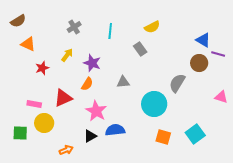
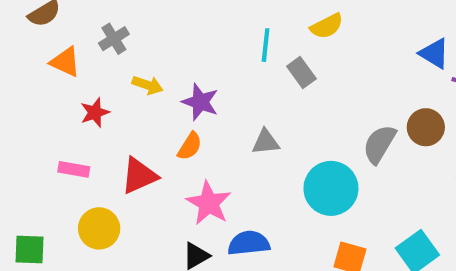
gray cross: (74, 27) -> (114, 39), moved
cyan line: (110, 31) -> (266, 45), moved
yellow arrow: (67, 55) -> (148, 85), turned 72
brown circle: (199, 63) -> (426, 127), moved
pink rectangle: (34, 104) -> (74, 169), moved
green square: (20, 133) -> (30, 249), moved

